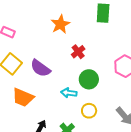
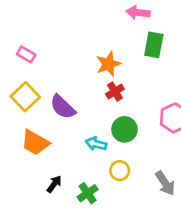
orange star: (60, 24) -> (108, 64), moved

